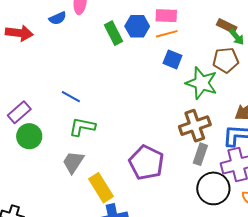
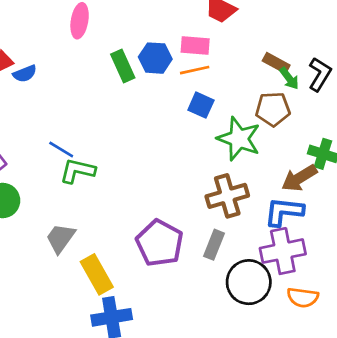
blue semicircle: (58, 18) -> (25, 74), moved
green L-shape: (82, 127) -> (78, 171), moved
gray rectangle: (200, 154) -> (214, 245), moved

